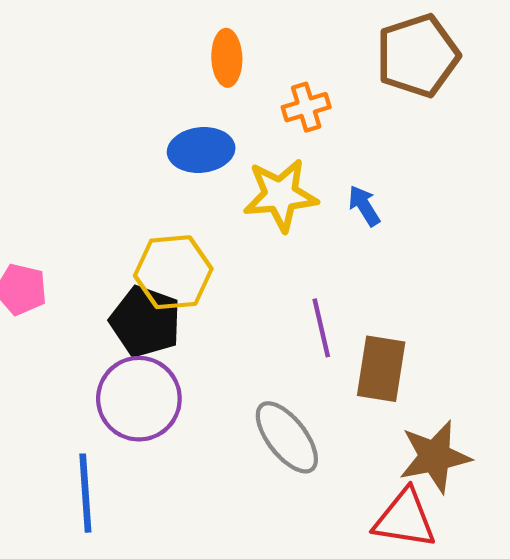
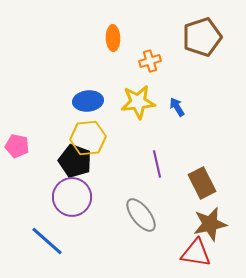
blue ellipse: (201, 150) -> (88, 101), moved
brown rectangle: (381, 369) -> (202, 183), moved, turned -36
blue line: (85, 493) -> (47, 241), turned -45

